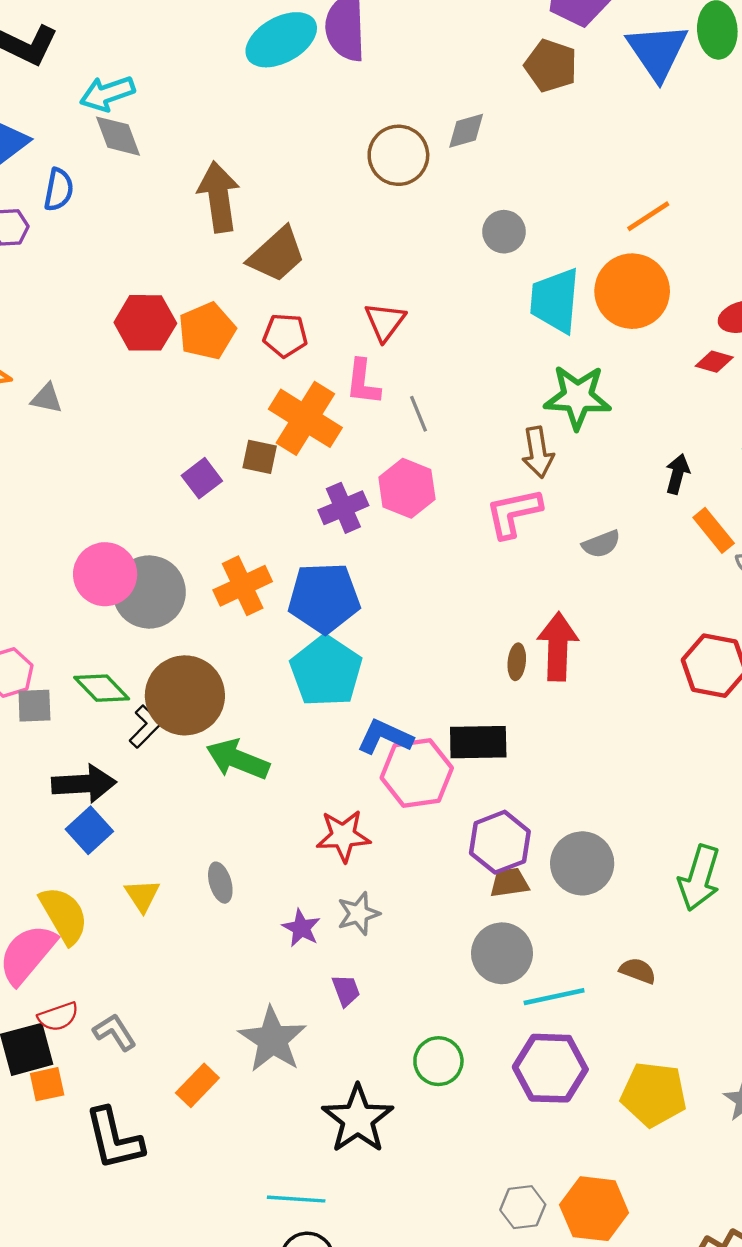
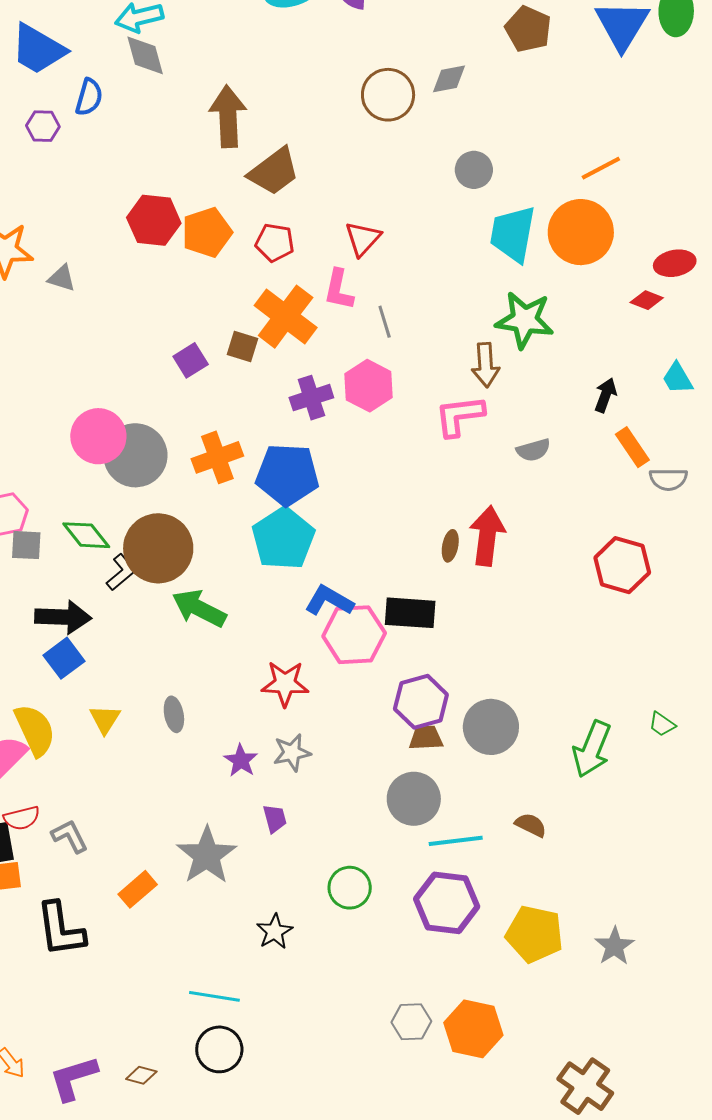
black star: (358, 1119) -> (275, 932), size x0.6

